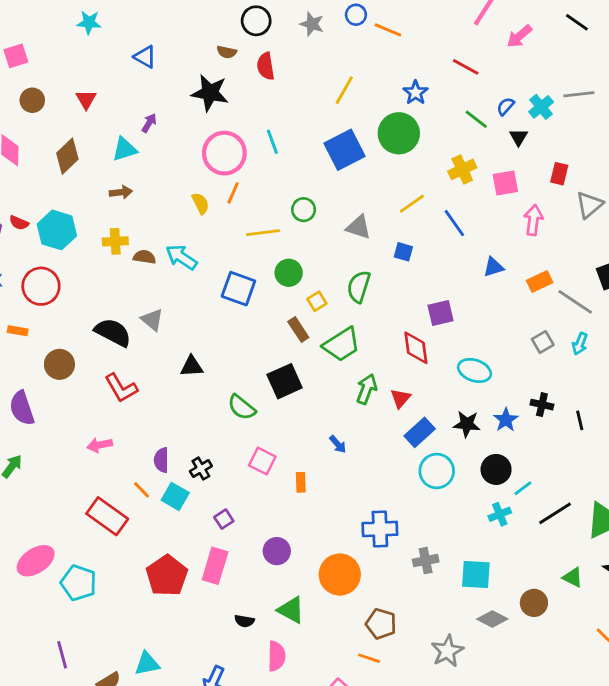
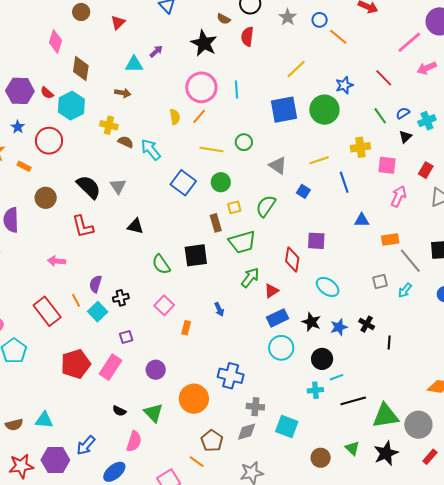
brown diamond: (67, 156) -> (81, 69), moved, turned -55
gray diamond: (492, 619) -> (247, 432), moved, turned -60

